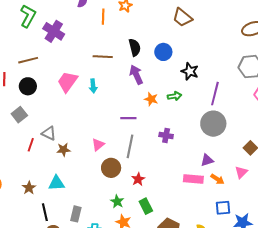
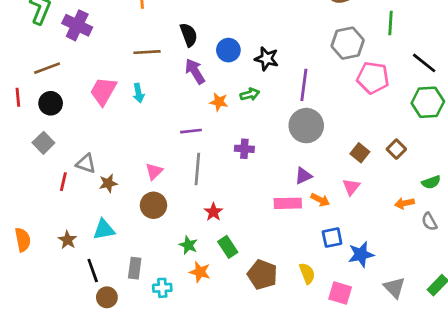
blue circle: (163, 52) -> (228, 50), moved
brown circle: (111, 168) -> (153, 205), moved

